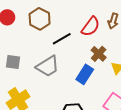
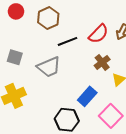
blue rectangle: (85, 74) -> (87, 96), moved

